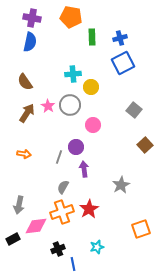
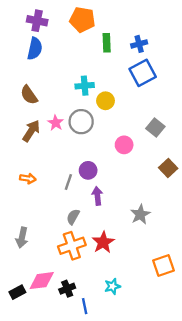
pink circle: (93, 125) -> (124, 145), moved
pink diamond: (36, 226) -> (42, 281), moved
black rectangle: (13, 239) -> (17, 292), moved

